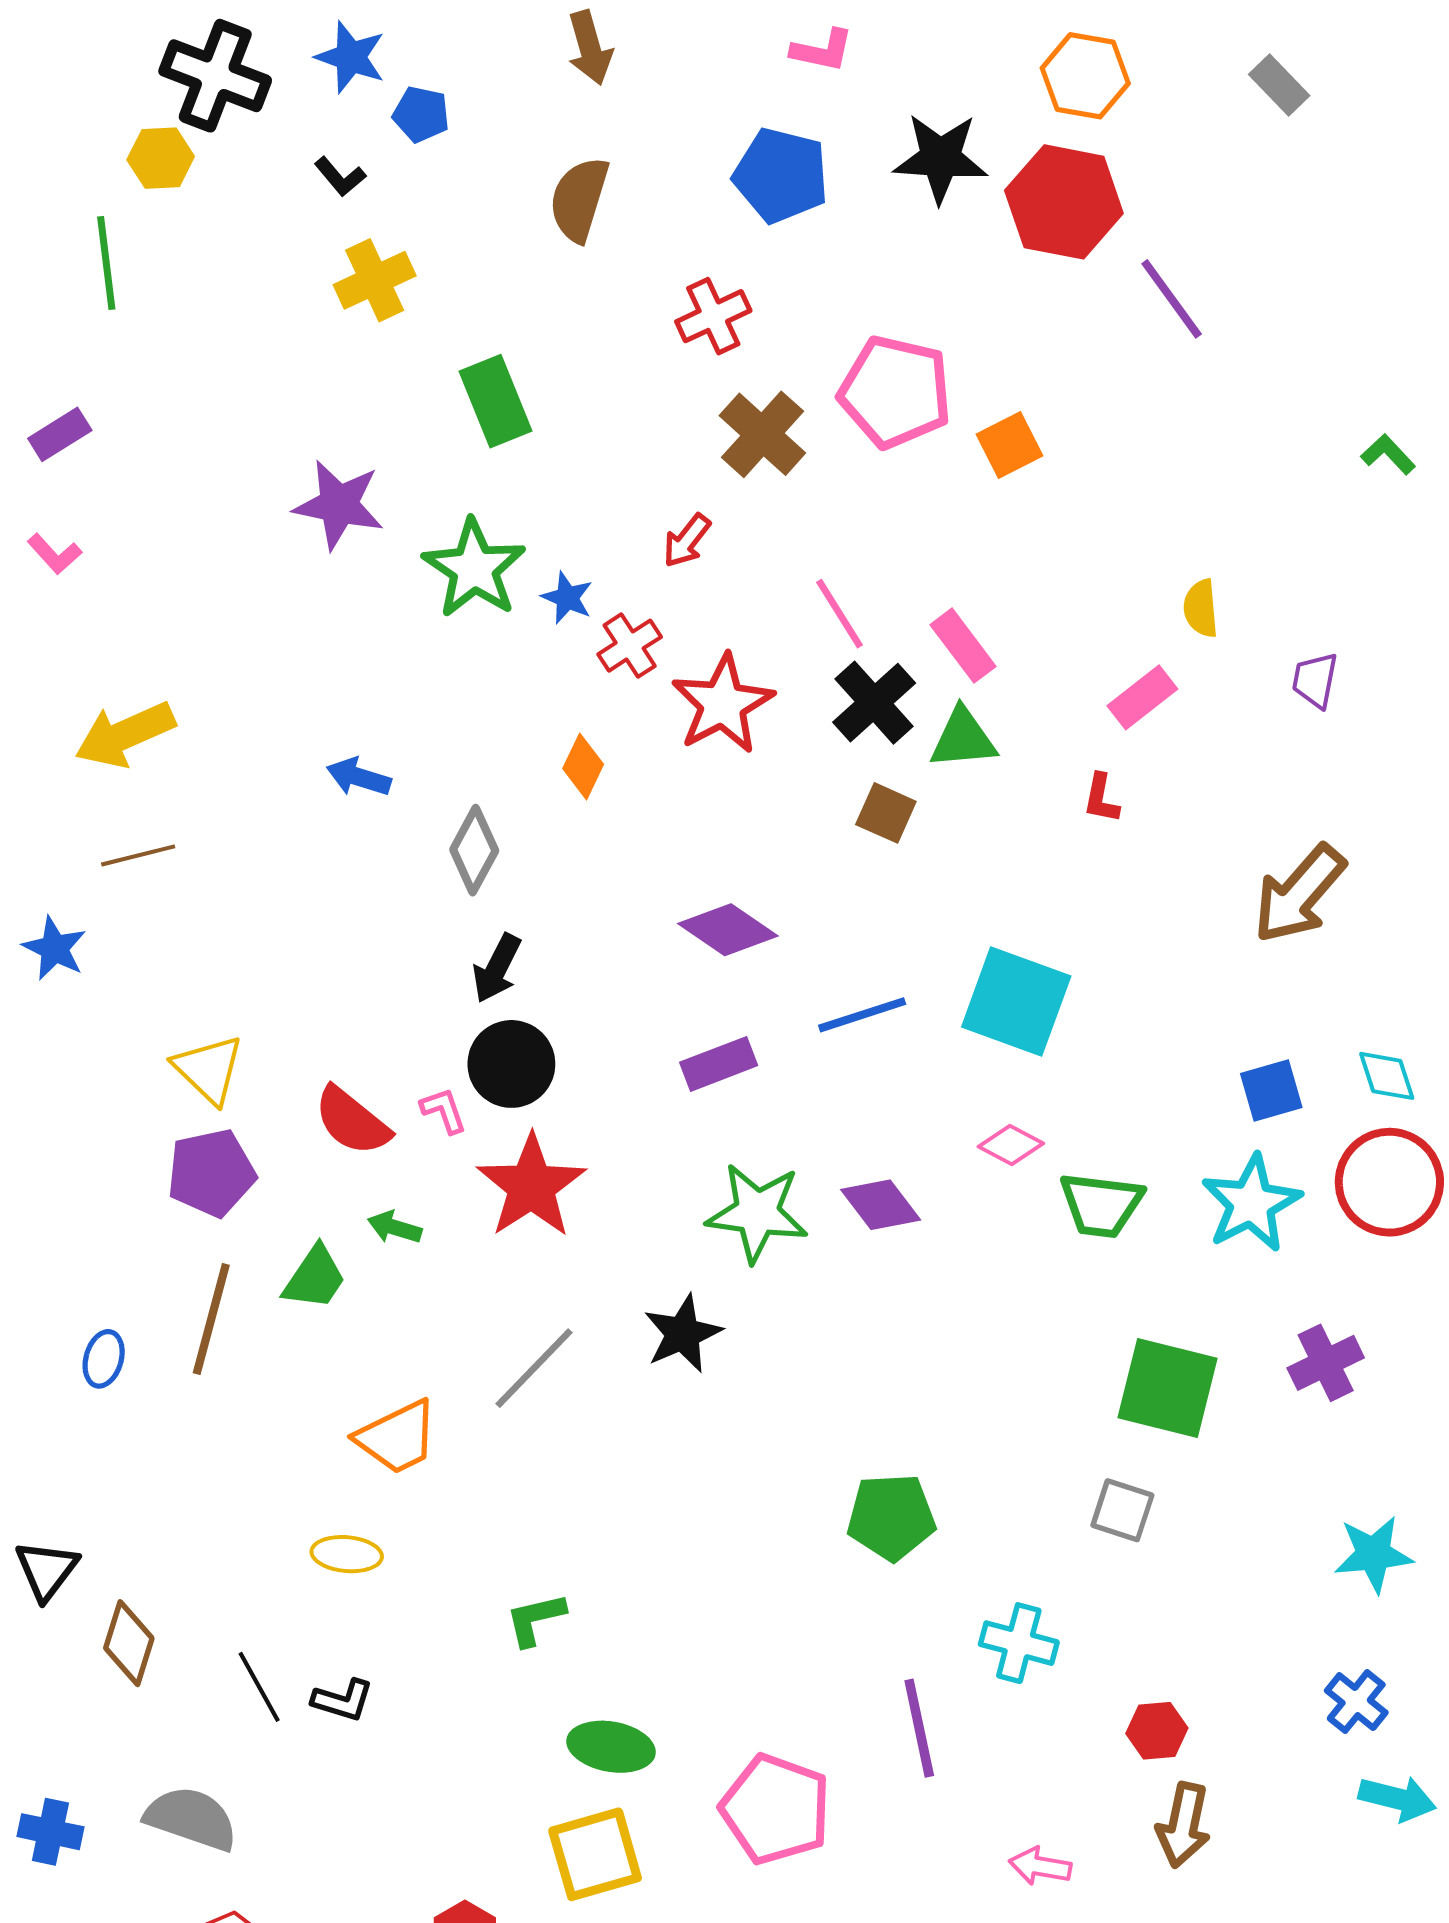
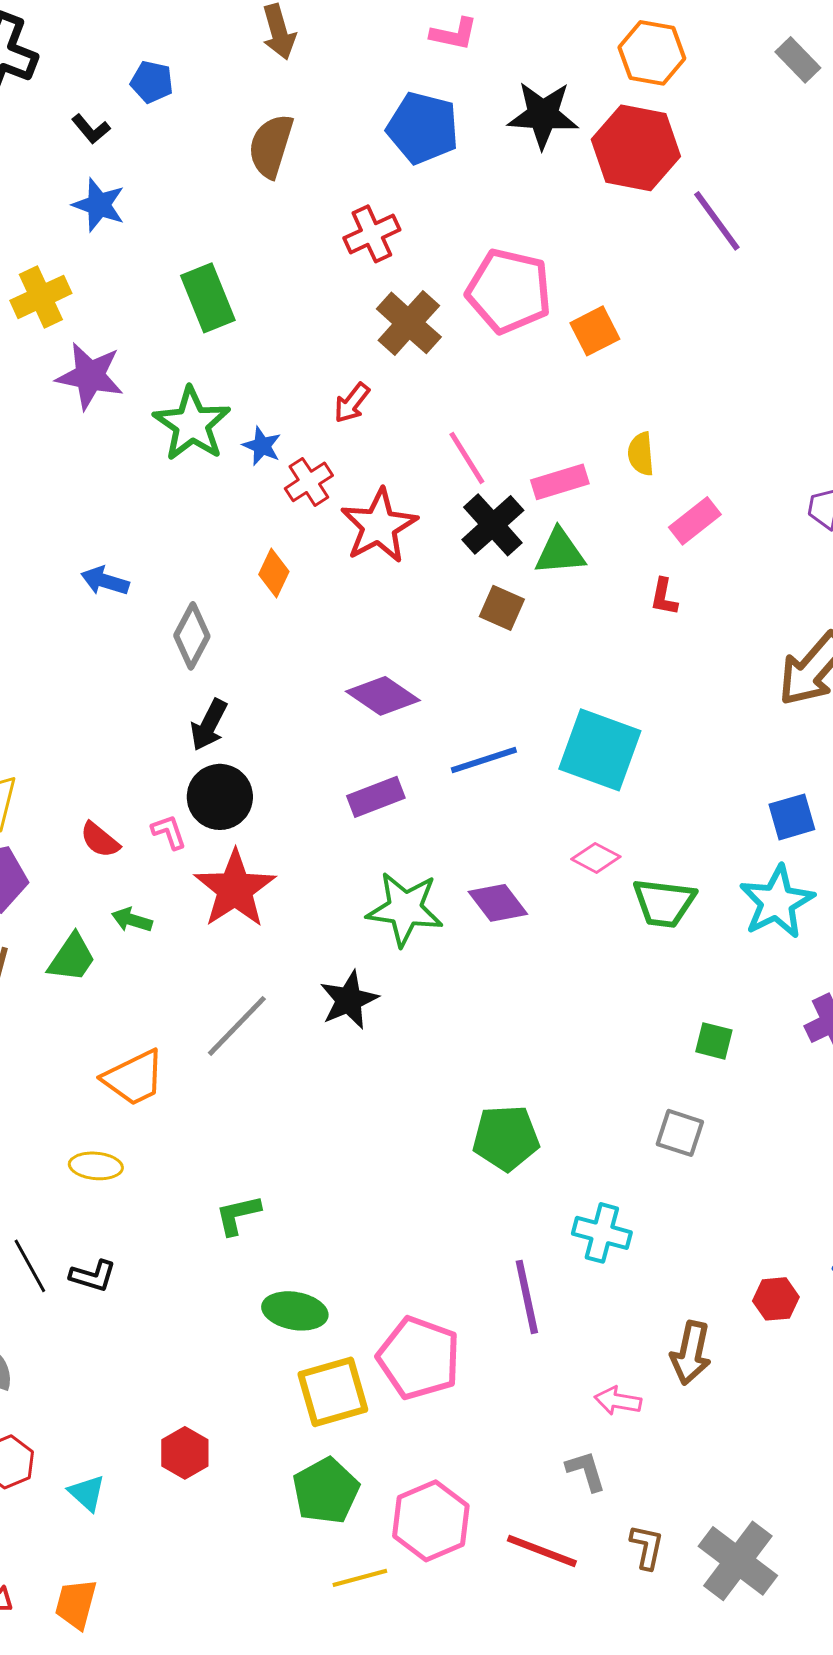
blue star: (351, 57) -> (99, 205), moved
yellow cross: (375, 280) -> (41, 297), moved
yellow semicircle: (1201, 608) -> (641, 454), moved
pink rectangle: (963, 646) -> (560, 482), turned -70
red semicircle: (352, 1121) -> (100, 840), size x0.7
green square: (1168, 1388) -> (714, 1041), size x0.5
red hexagon: (1157, 1731) -> (776, 1299), moved
brown arrow: (1184, 1825) -> (691, 1353), moved
yellow square: (595, 1854) -> (333, 1392), moved

